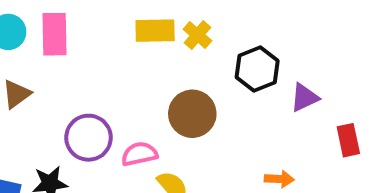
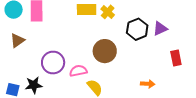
purple triangle: (304, 98) -> (160, 28), moved
red rectangle: (348, 140) -> (176, 58), moved

